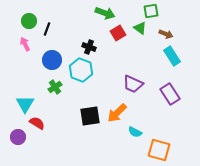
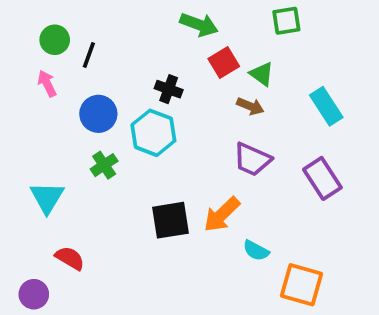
green triangle: (140, 28) -> (262, 74), moved
brown arrow: (166, 34) -> (250, 106), moved
red semicircle: (37, 123) -> (70, 258), moved
purple circle: (18, 137) -> (34, 294), moved

